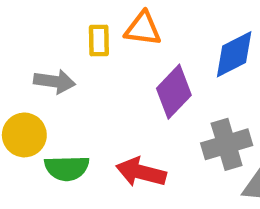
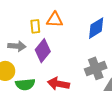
purple diamond: (174, 92) -> (43, 51), moved

